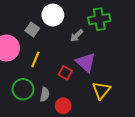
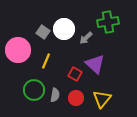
white circle: (53, 15) -> (64, 29), moved
yellow triangle: (101, 90) -> (102, 99), moved
red circle: (63, 106) -> (76, 98), moved

